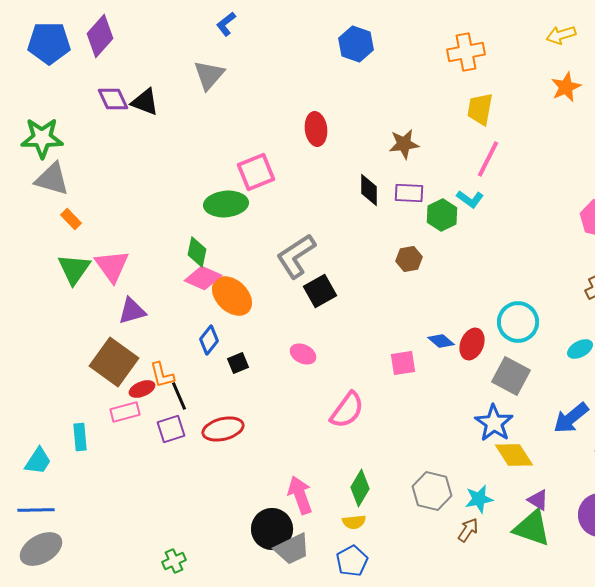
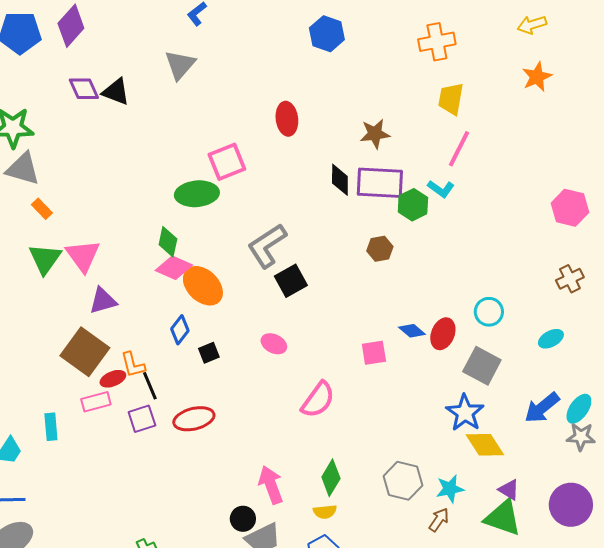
purple rectangle: (409, 193) -> (380, 183), size x1.6
cyan circle: (518, 322) -> (489, 312), size x0.7
black circle: (272, 529) -> (243, 519), size x0.6

